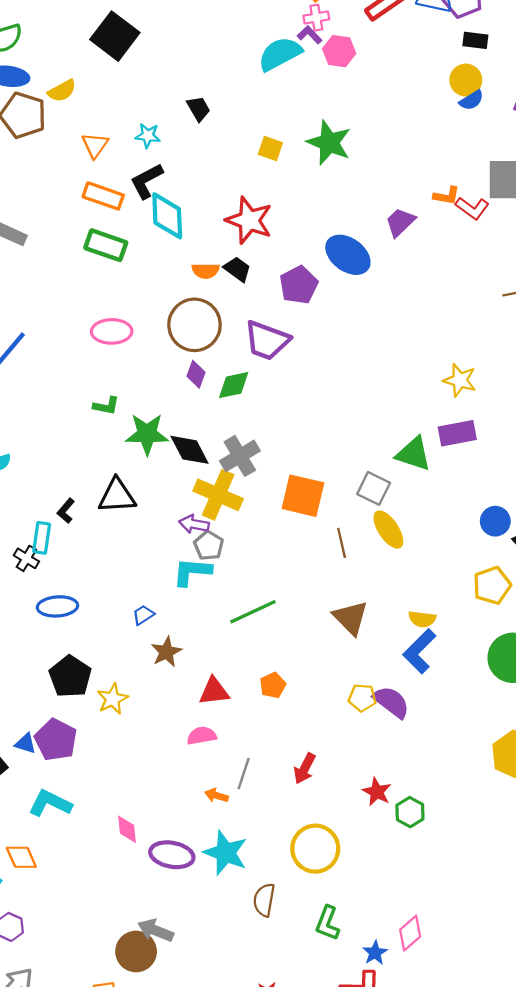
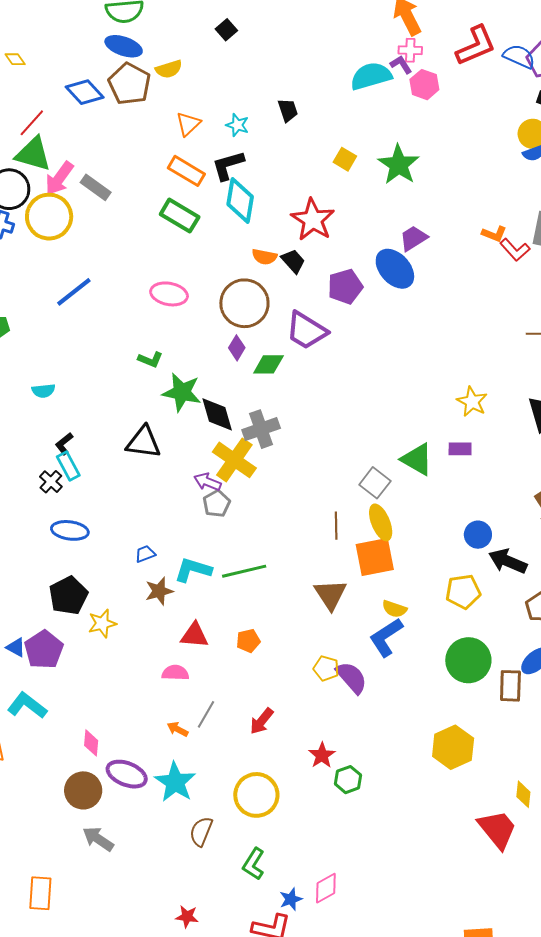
black square: (115, 36) -> (226, 30), size x0.5
purple trapezoid: (400, 222) -> (414, 238), moved
purple rectangle: (457, 433) -> (460, 449), size x0.7
orange square: (303, 496) -> (375, 557), moved, turned -36
black L-shape: (66, 511) -> (64, 444), moved
cyan rectangle: (42, 538) -> (68, 466), turned -48
cyan L-shape: (192, 572) -> (193, 570), moved
brown circle: (136, 951) -> (83, 790), moved

